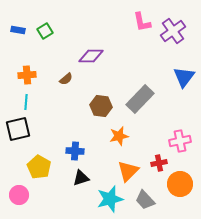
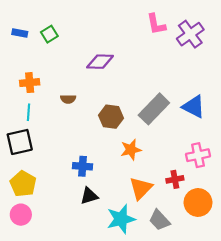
blue triangle: (184, 77) -> (194, 107), moved, turned -40
brown semicircle: (66, 79) -> (68, 99), moved, turned 40
yellow pentagon: (39, 167) -> (23, 184), moved

